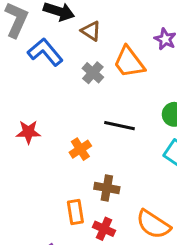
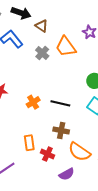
black line: (120, 126) -> (60, 103), moved
brown cross: (107, 188) -> (61, 130), moved

